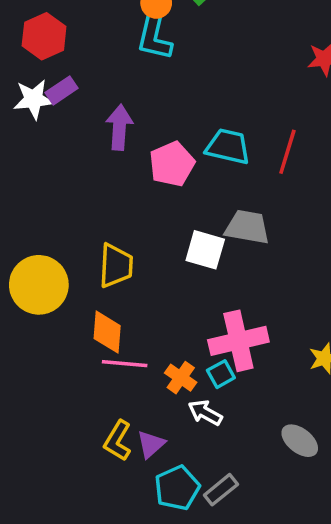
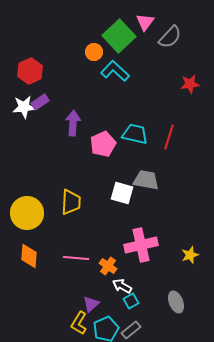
cyan L-shape: (154, 36) -> (115, 71), moved, turned 120
orange diamond: (107, 332) -> (29, 256), moved
cyan square: (221, 374) -> (131, 301), moved
yellow L-shape: (118, 441) -> (79, 323), moved
gray ellipse: (300, 441) -> (176, 302), turned 30

